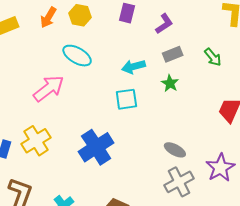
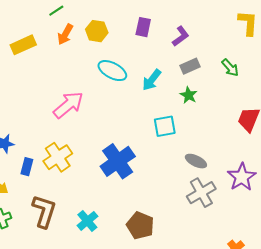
cyan ellipse: (77, 56) -> (112, 71), moved
cyan arrow: (134, 67) -> (152, 80), turned -35
cyan square: (126, 99) -> (165, 126), moved

